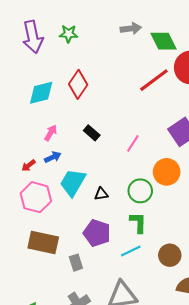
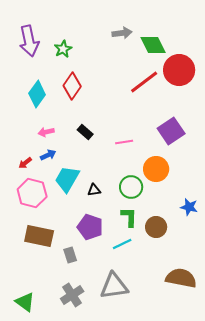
green star: (69, 34) -> (63, 49), moved, turned -30
cyan diamond: (41, 93) -> (37, 94), turned -40
pink arrow: (51, 133) -> (46, 132), turned -133
pink line: (133, 143) -> (124, 142), turned 48
brown circle: (170, 255) -> (156, 227), moved

